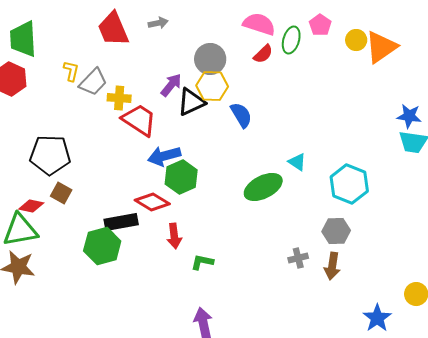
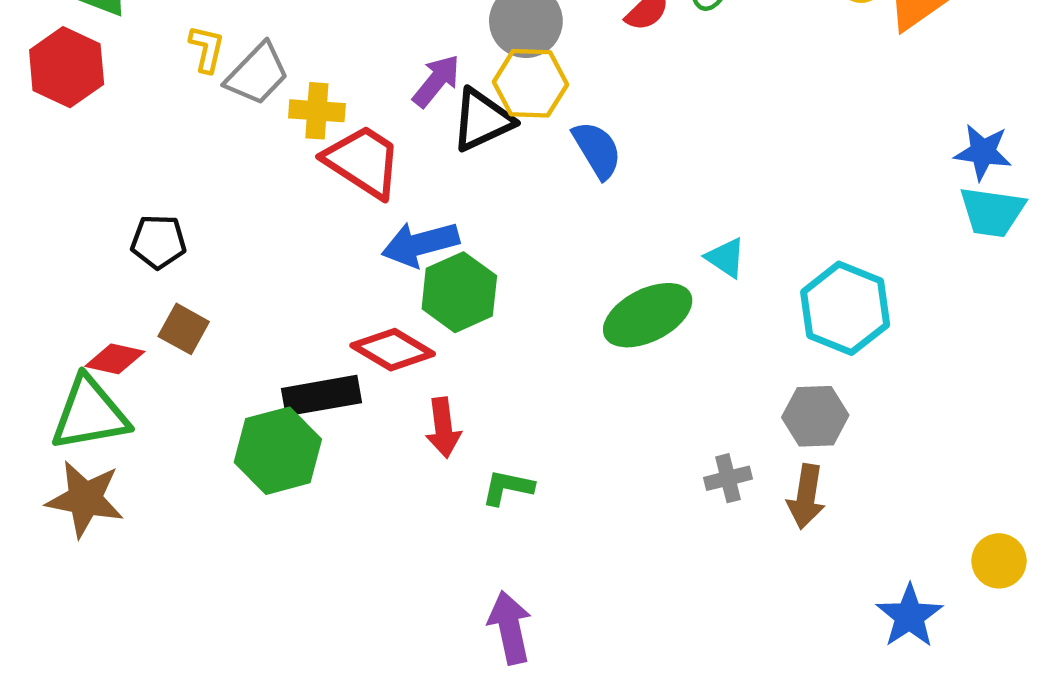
black pentagon: (50, 155) -> (158, 242), size x0.6

